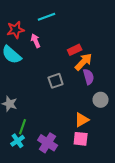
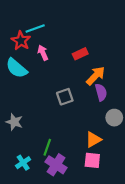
cyan line: (47, 17) -> (35, 29), moved
red star: (16, 30) -> (21, 41), turned -30
red rectangle: (75, 50) -> (80, 54), moved
green line: (23, 127) -> (47, 147), moved

